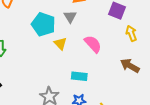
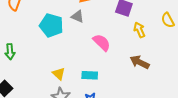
gray triangle: (70, 17) -> (78, 16), turned -32
yellow triangle: (60, 44) -> (59, 74), moved

